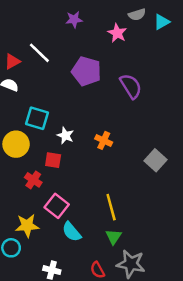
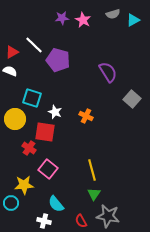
pink star: (117, 33) -> (83, 20), moved
purple pentagon: (86, 71) -> (58, 60), moved
red square: (53, 160) -> (45, 132), size x1.5
gray square: (155, 160) -> (132, 99), moved
cyan semicircle: (72, 232) -> (56, 204), moved

